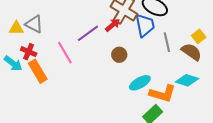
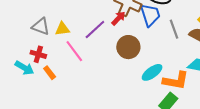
yellow triangle: (16, 28) -> (62, 29), moved
brown circle: (119, 55) -> (128, 47), size x1.5
orange rectangle: (38, 71) -> (50, 73), size x0.6

